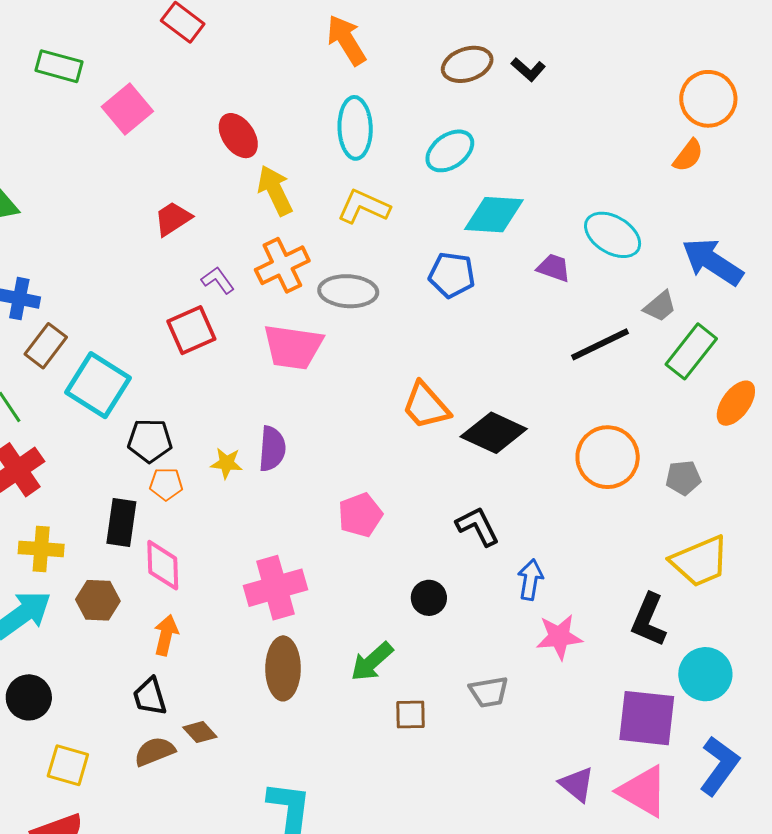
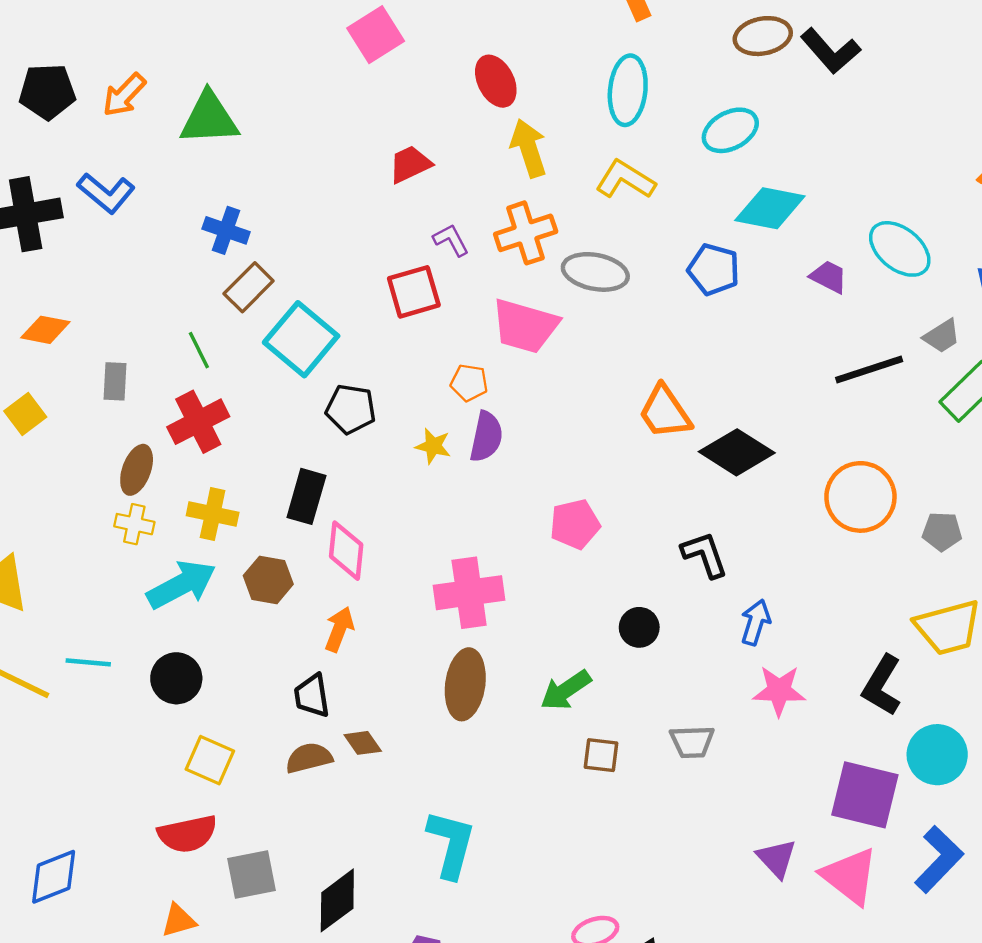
black L-shape: (528, 69) -> (830, 51), size x1.6
orange pentagon: (166, 484) -> (469, 383), moved

